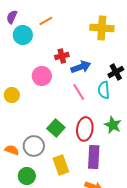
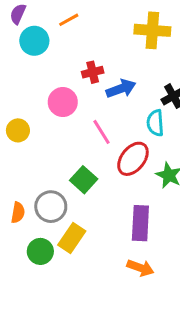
pink line: (79, 92) -> (102, 132), moved
red ellipse: (85, 129) -> (133, 159), moved, turned 30
orange semicircle: (12, 150) -> (18, 213), turned 80
yellow rectangle: (61, 165) -> (72, 238), moved, turned 54

